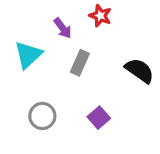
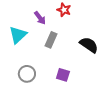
purple square: (99, 118) -> (63, 75), turned -32

